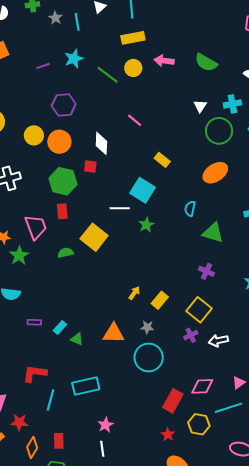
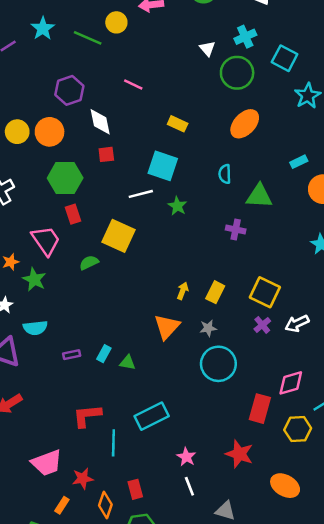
purple hexagon: (64, 105) -> (69, 90), moved
red square: (90, 167) -> (106, 154), moved
purple cross: (206, 271) -> (236, 230), moved
orange triangle: (114, 333) -> (167, 327), moved, turned -35
red star: (168, 435) -> (239, 454), moved, size x1.6

